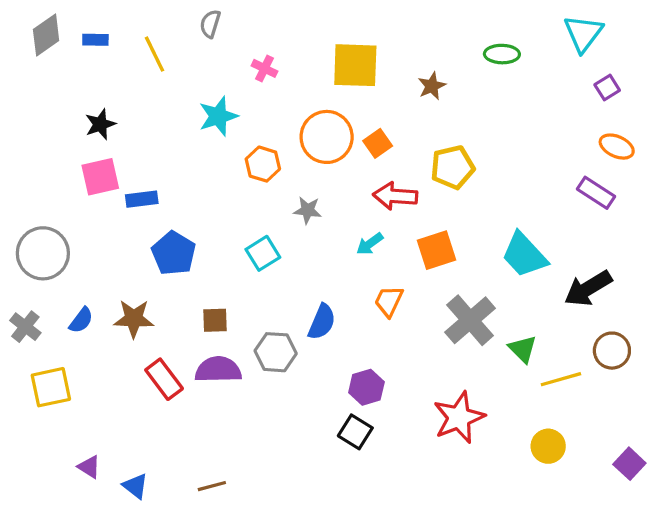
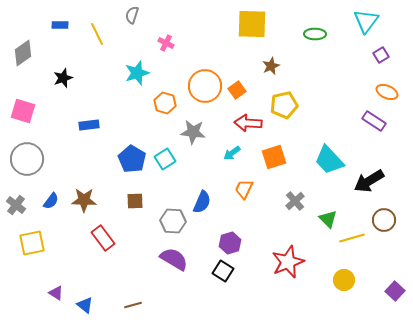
gray diamond: (46, 35) -> (23, 53), moved
yellow square: (355, 65) -> (252, 24), moved
brown star: (432, 86) -> (271, 66), moved
pink square: (100, 177) -> (23, 111), moved, turned 30
gray star: (307, 210) -> (193, 132), size x1.4
blue pentagon: (174, 253) -> (132, 159), moved
gray cross: (470, 320) -> (295, 201), size x0.6
purple semicircle: (218, 370) -> (174, 259), moved, turned 32

